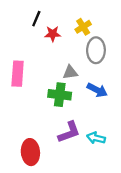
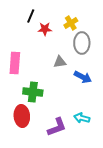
green cross: (60, 95) -> (33, 92), moved
purple L-shape: (69, 132) -> (57, 127), moved
red ellipse: (30, 152) -> (22, 116), moved

